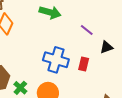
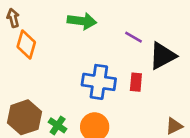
black triangle: (106, 47) -> (163, 56), size x1.6

